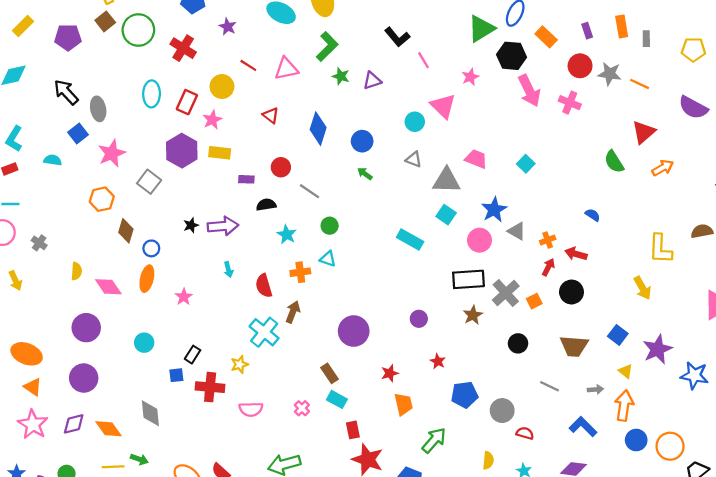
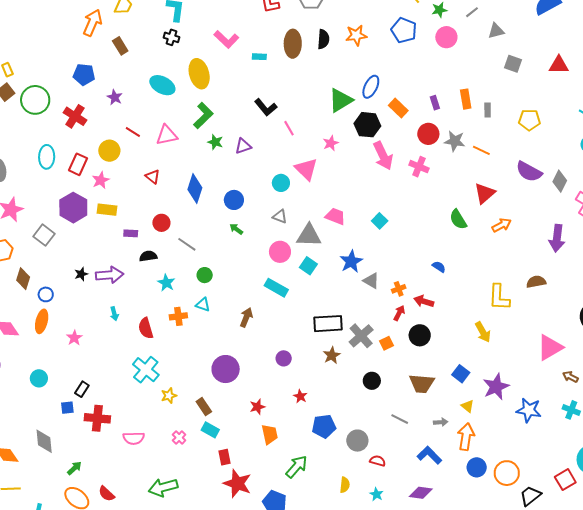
pink circle: (479, 240) -> (280, 252), moved
brown arrow: (293, 312) -> (246, 317), moved
yellow star: (239, 364) -> (169, 396), moved
green arrow: (139, 459) -> (74, 468), moved, turned -63

